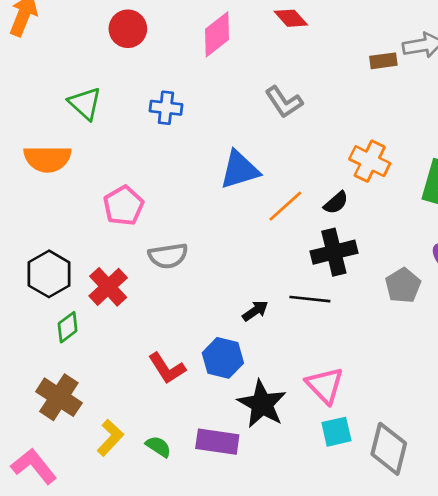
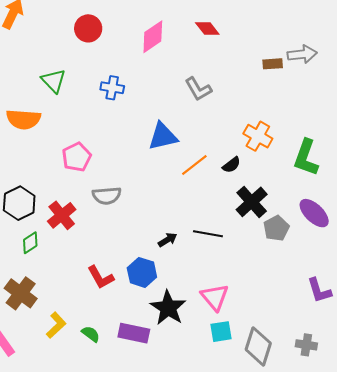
black cross: (334, 252) -> (252, 202), moved, turned -32

